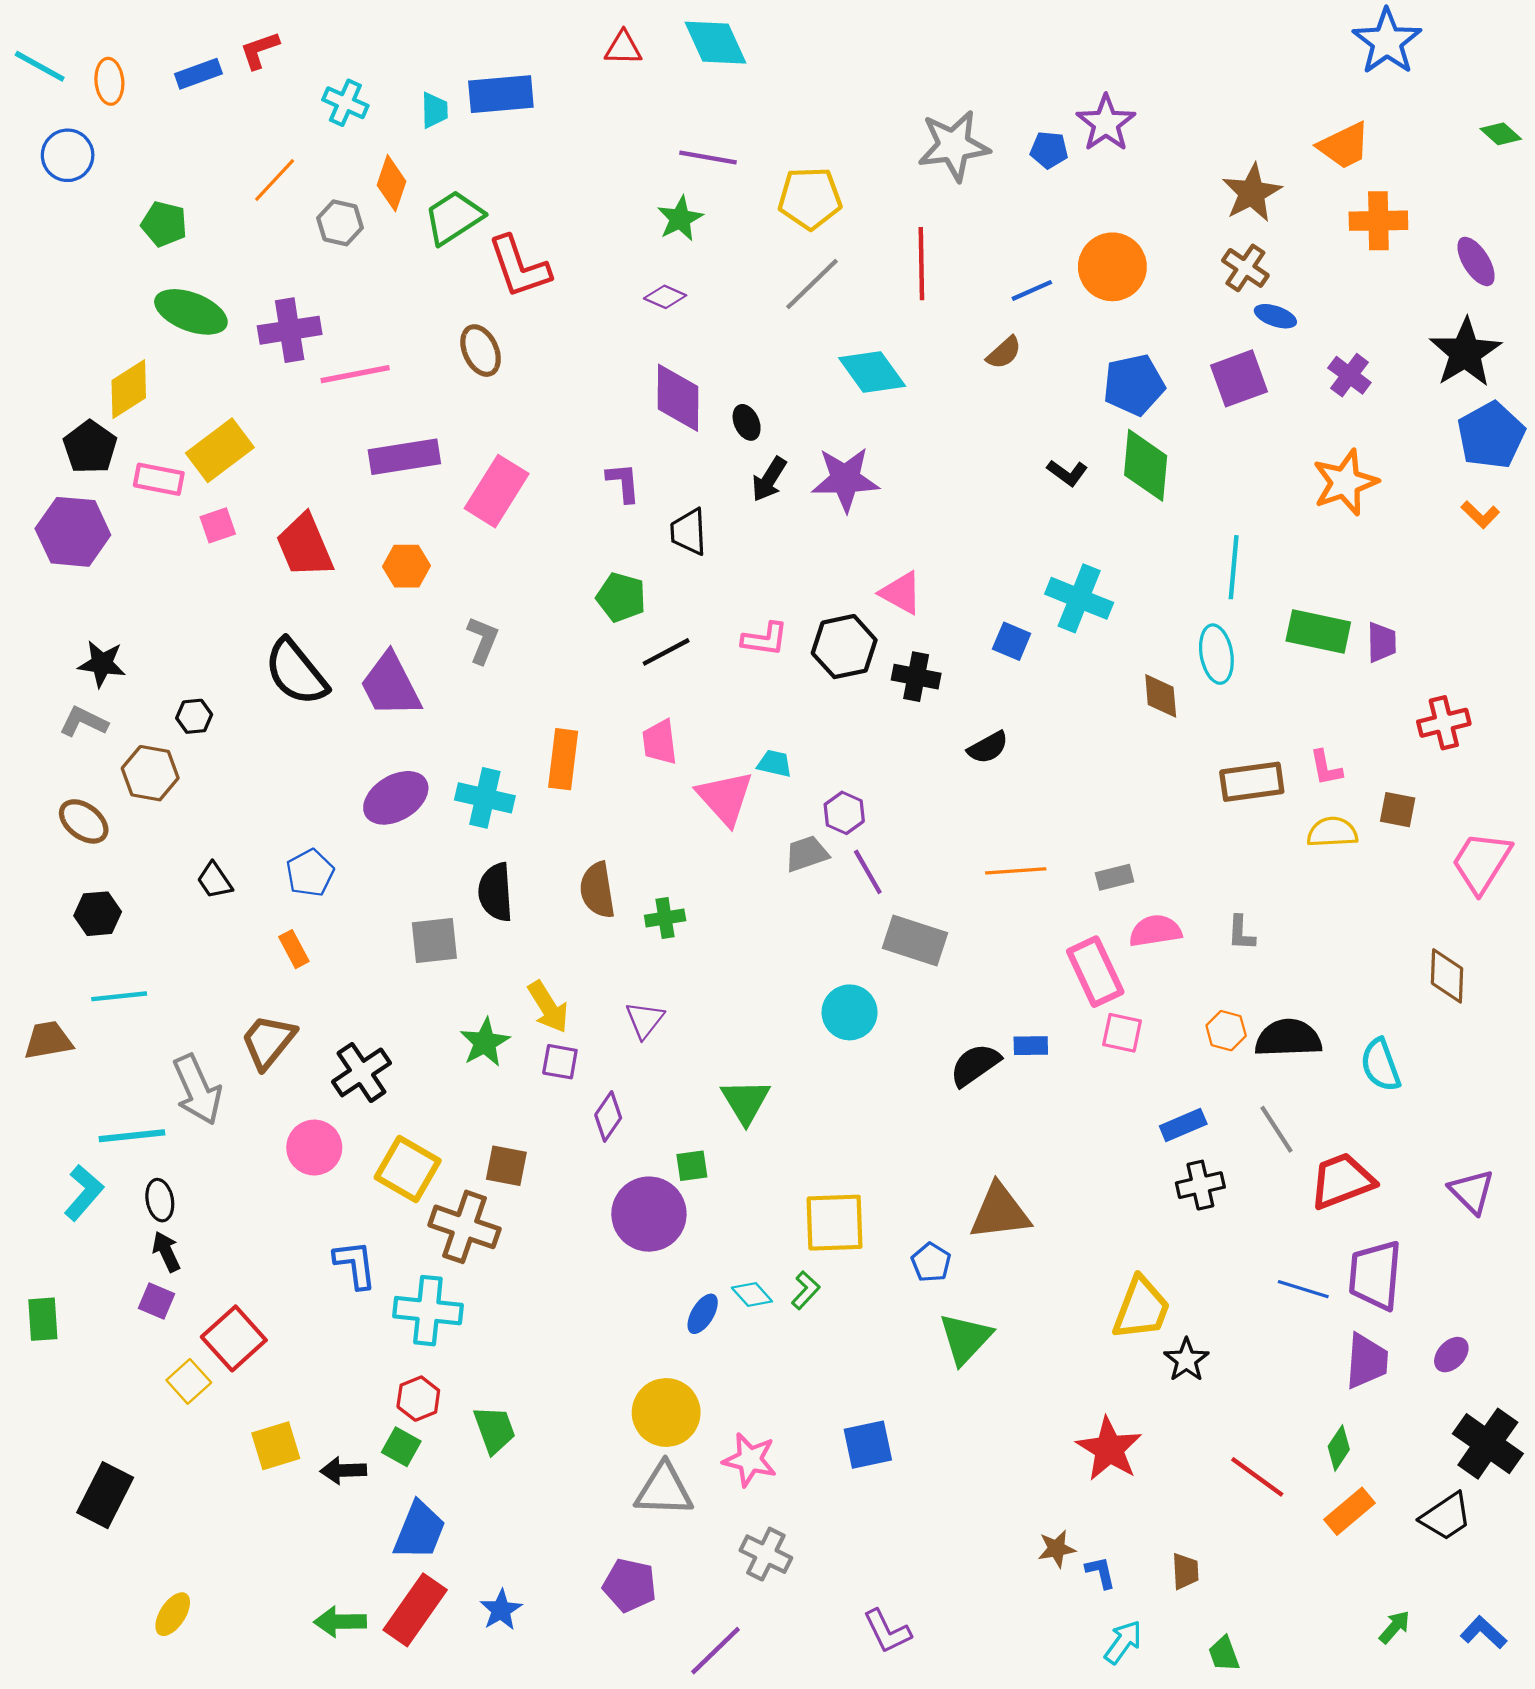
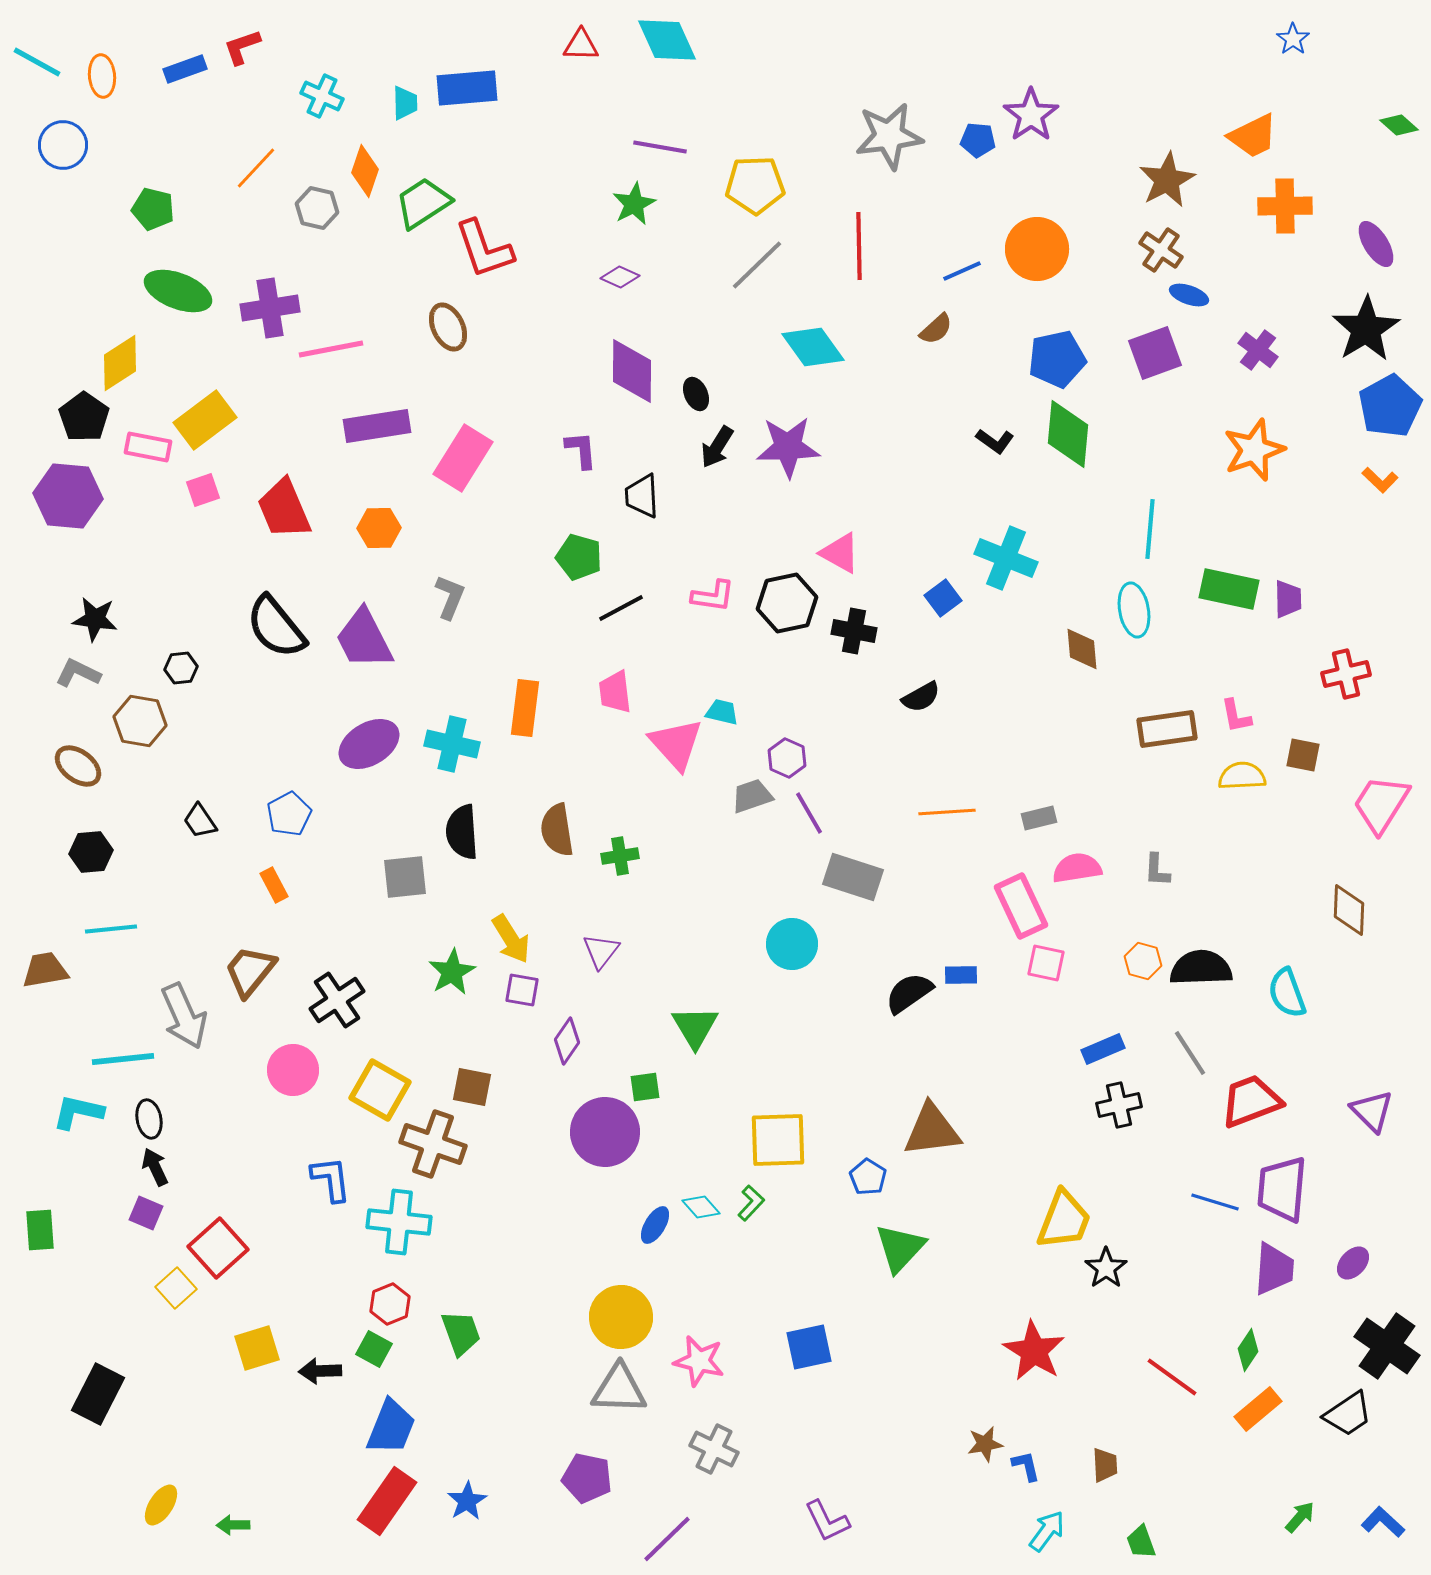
blue star: (1387, 42) -> (1293, 39), size x0.5
blue square: (1012, 641) -> (943, 598), turned 30
cyan L-shape: (84, 1193) -> (78, 1112), turned -118
green arrow: (340, 1622) -> (233, 1525), moved, size x0.7

